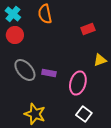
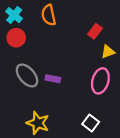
red rectangle: (88, 29) -> (95, 31), turned -32
yellow triangle: (100, 60) -> (108, 52), moved
pink ellipse: (78, 83) -> (100, 81), moved

